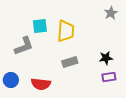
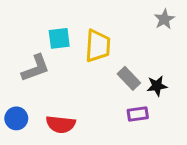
gray rectangle: (70, 62) -> (129, 78), moved, turned 63
purple rectangle: (109, 77) -> (138, 114), moved

